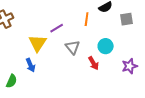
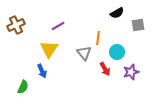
orange line: (87, 19) -> (98, 38), moved
purple line: (57, 28) -> (58, 26), moved
purple star: (130, 66) -> (131, 72), moved

